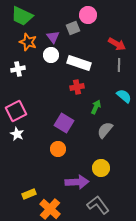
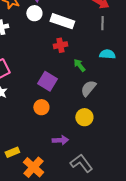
cyan semicircle: (124, 96) -> (107, 54), turned -35
green arrow: (96, 107) -> (79, 65), turned -64
yellow circle: (101, 168) -> (84, 117), moved
purple arrow: (77, 182) -> (60, 140), size x0.7

